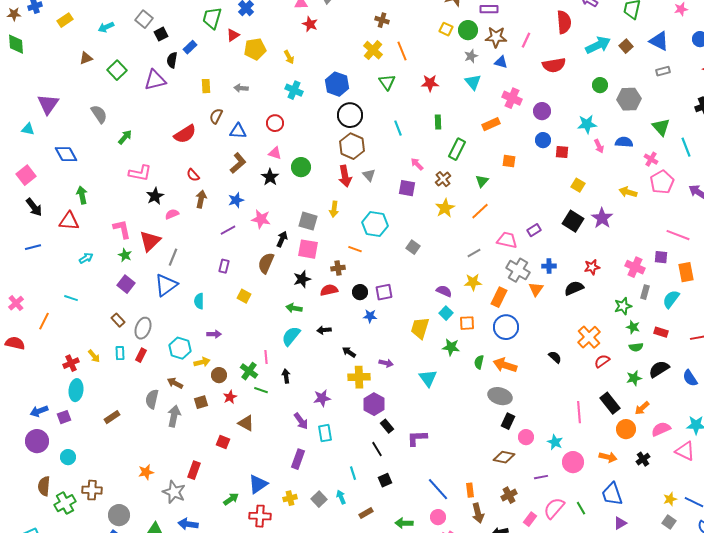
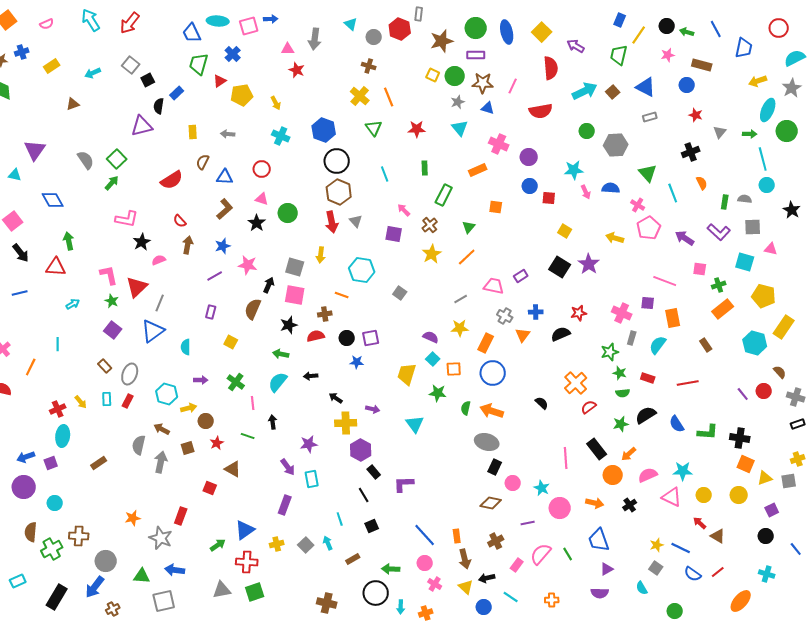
green square: (117, 70) -> (117, 159), moved
gray cross: (518, 270) -> (505, 316), size x0.7
cyan line: (71, 298) -> (58, 344), turned 72
green cross: (249, 371) -> (236, 382), moved

